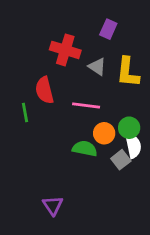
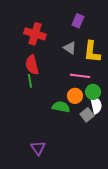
red cross: (65, 50) -> (35, 34), moved
pink line: (86, 106) -> (80, 76), moved
green line: (25, 112) -> (30, 81), moved

